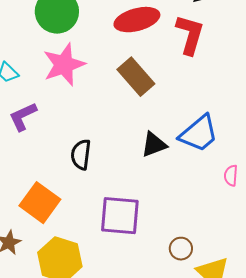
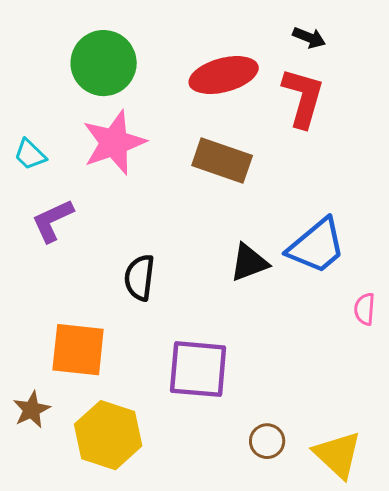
brown rectangle: (136, 77) -> (222, 161), turned -30
orange square: (40, 203) -> (78, 350), turned -30
brown circle: (181, 249) -> (267, 441), moved

